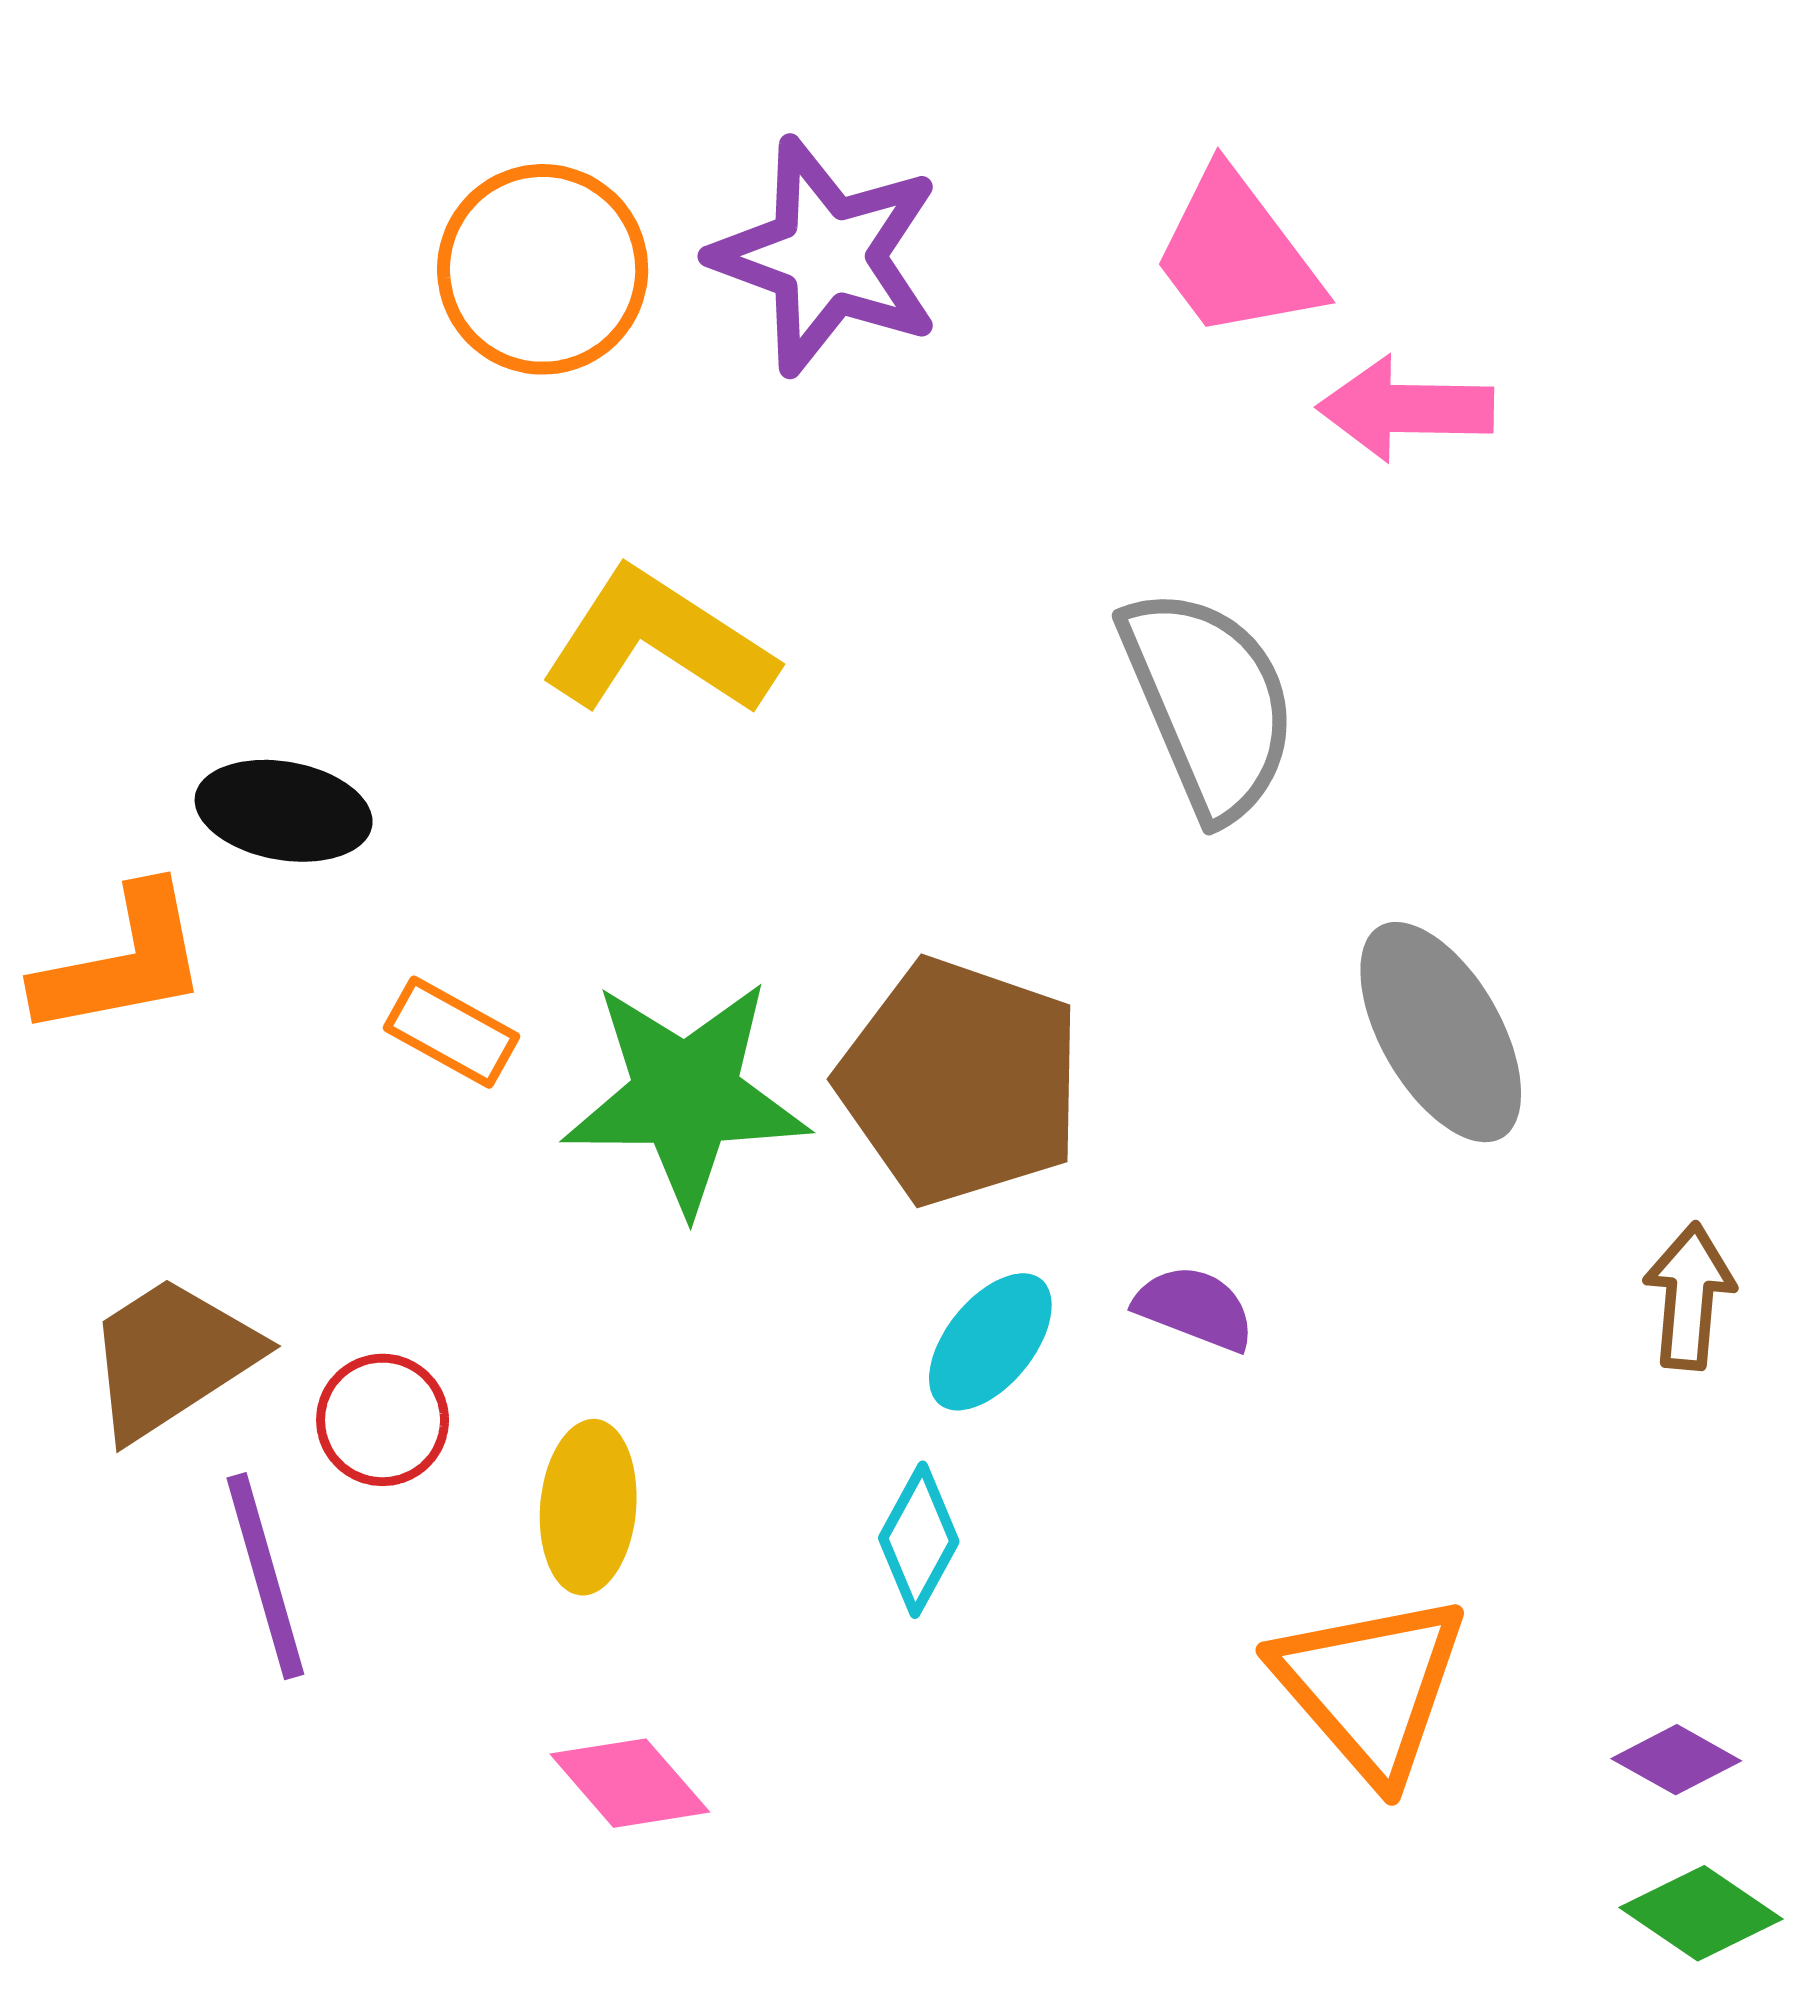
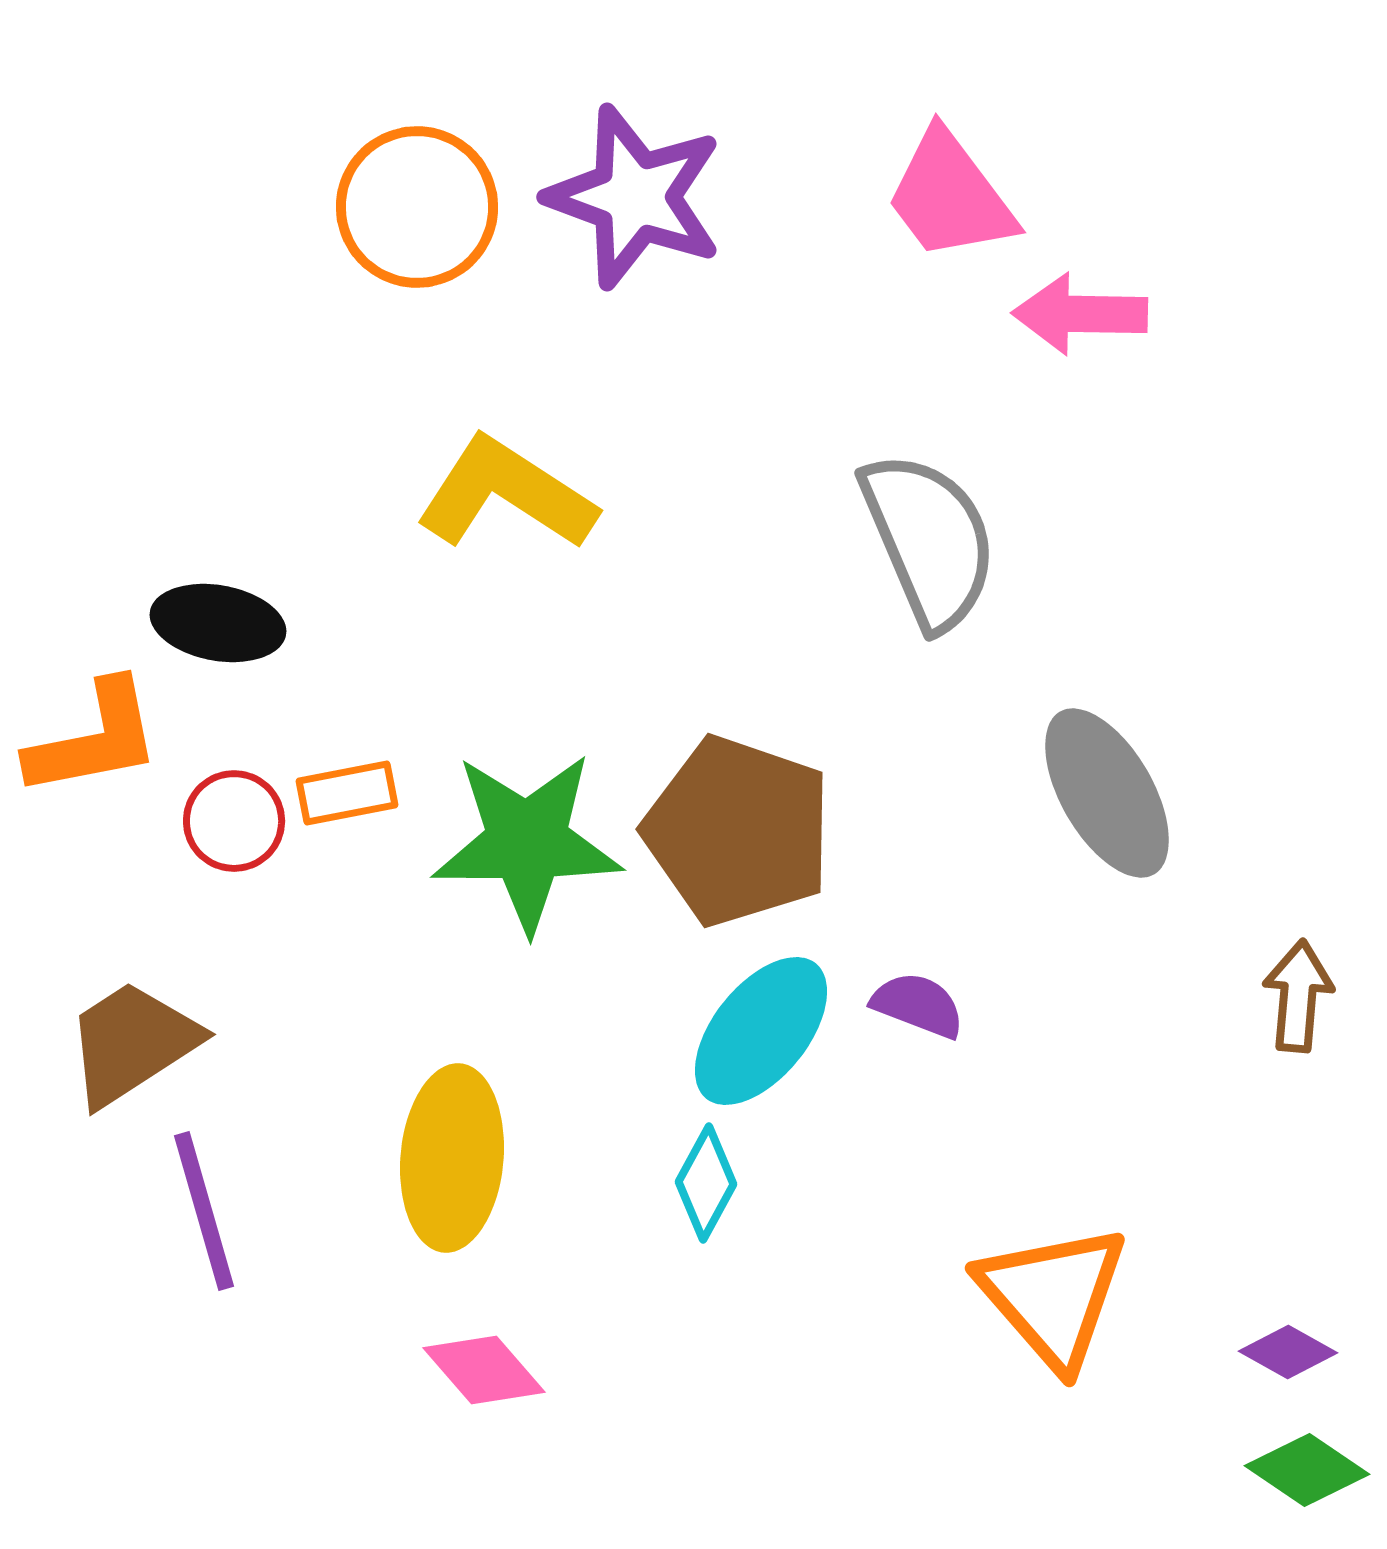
orange rectangle: (451, 1032) -> (347, 793), turned -40
cyan ellipse: (990, 1342) -> (761, 1031), size x1.4
red circle: (383, 1420) -> (234, 821), moved
yellow ellipse: (588, 1507) -> (452, 1158), size x1.4

